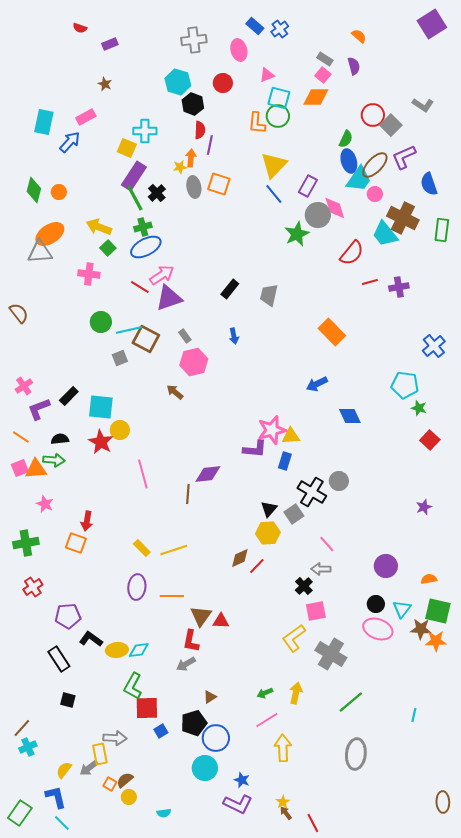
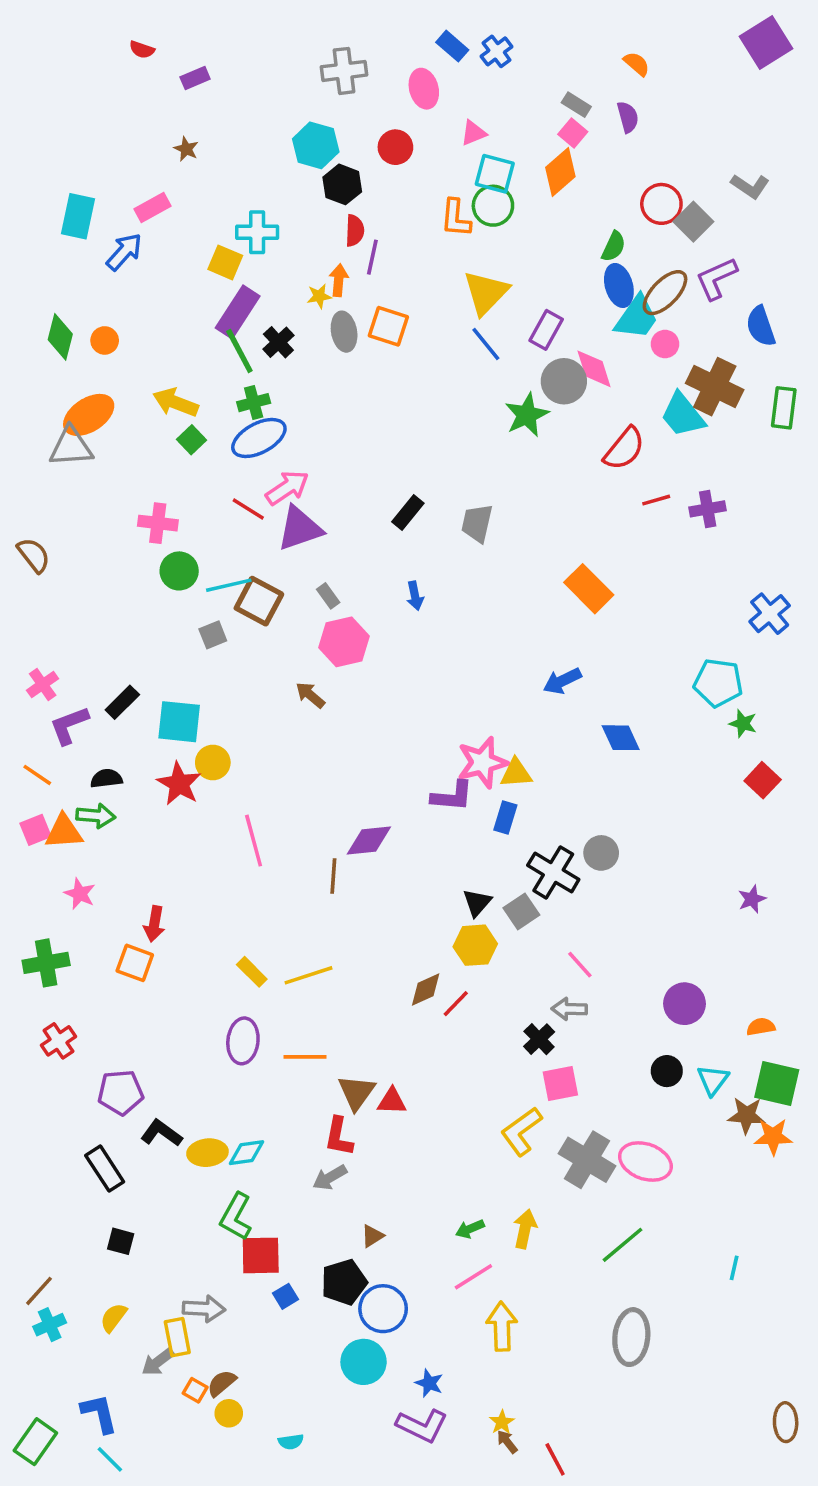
orange diamond: (316, 97) -> (560, 172), turned -40
pink cross: (89, 274) -> (158, 523), moved
pink ellipse: (378, 629) -> (645, 1161), moved
yellow semicircle: (64, 770) -> (113, 1318), moved

